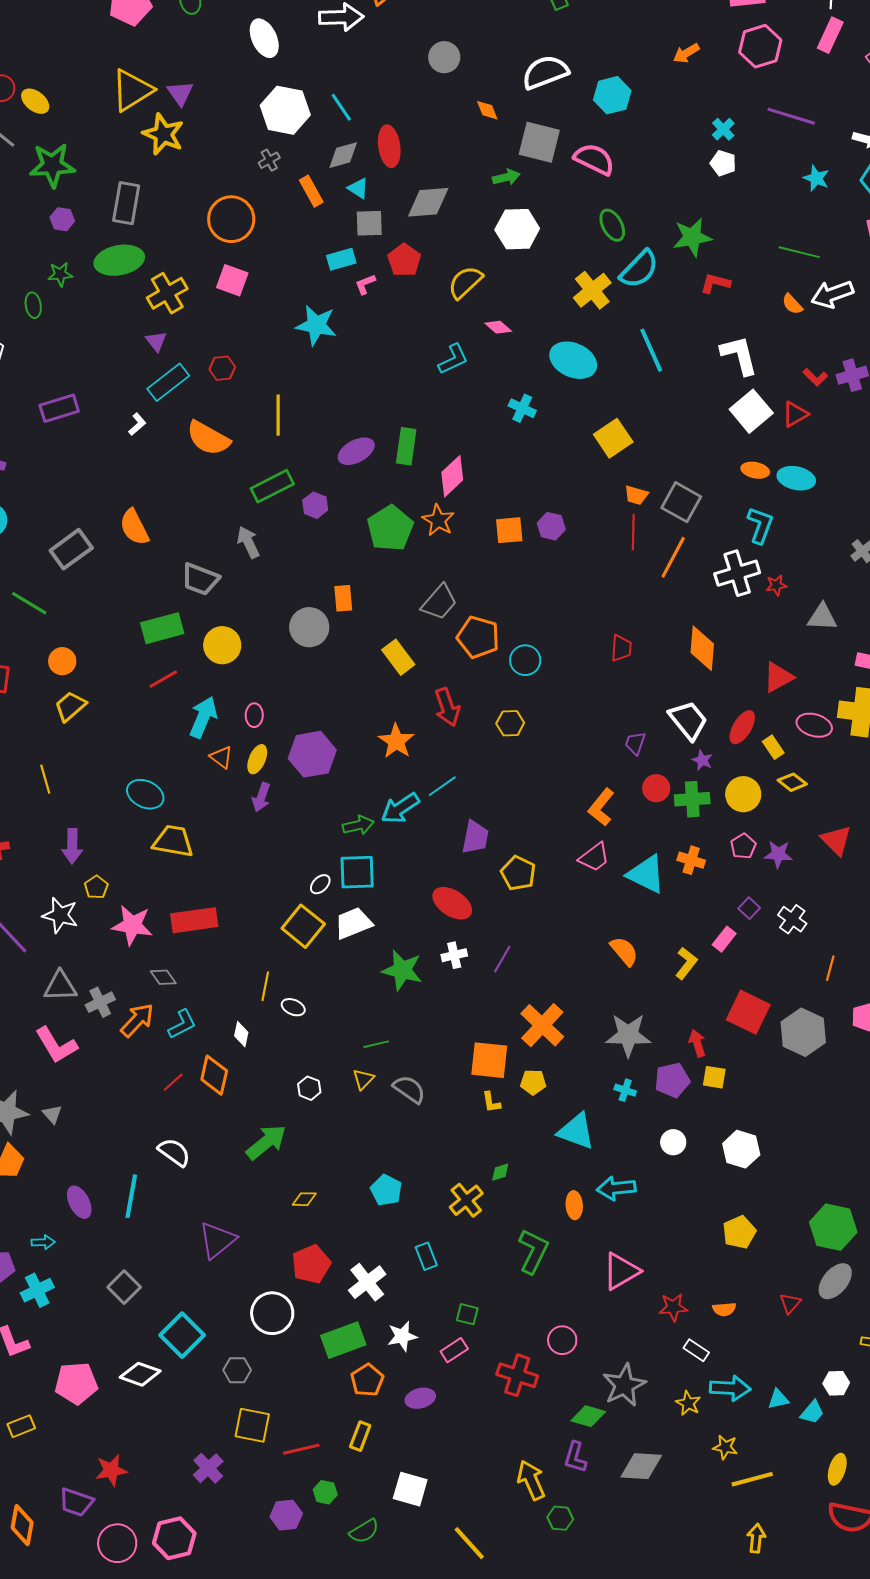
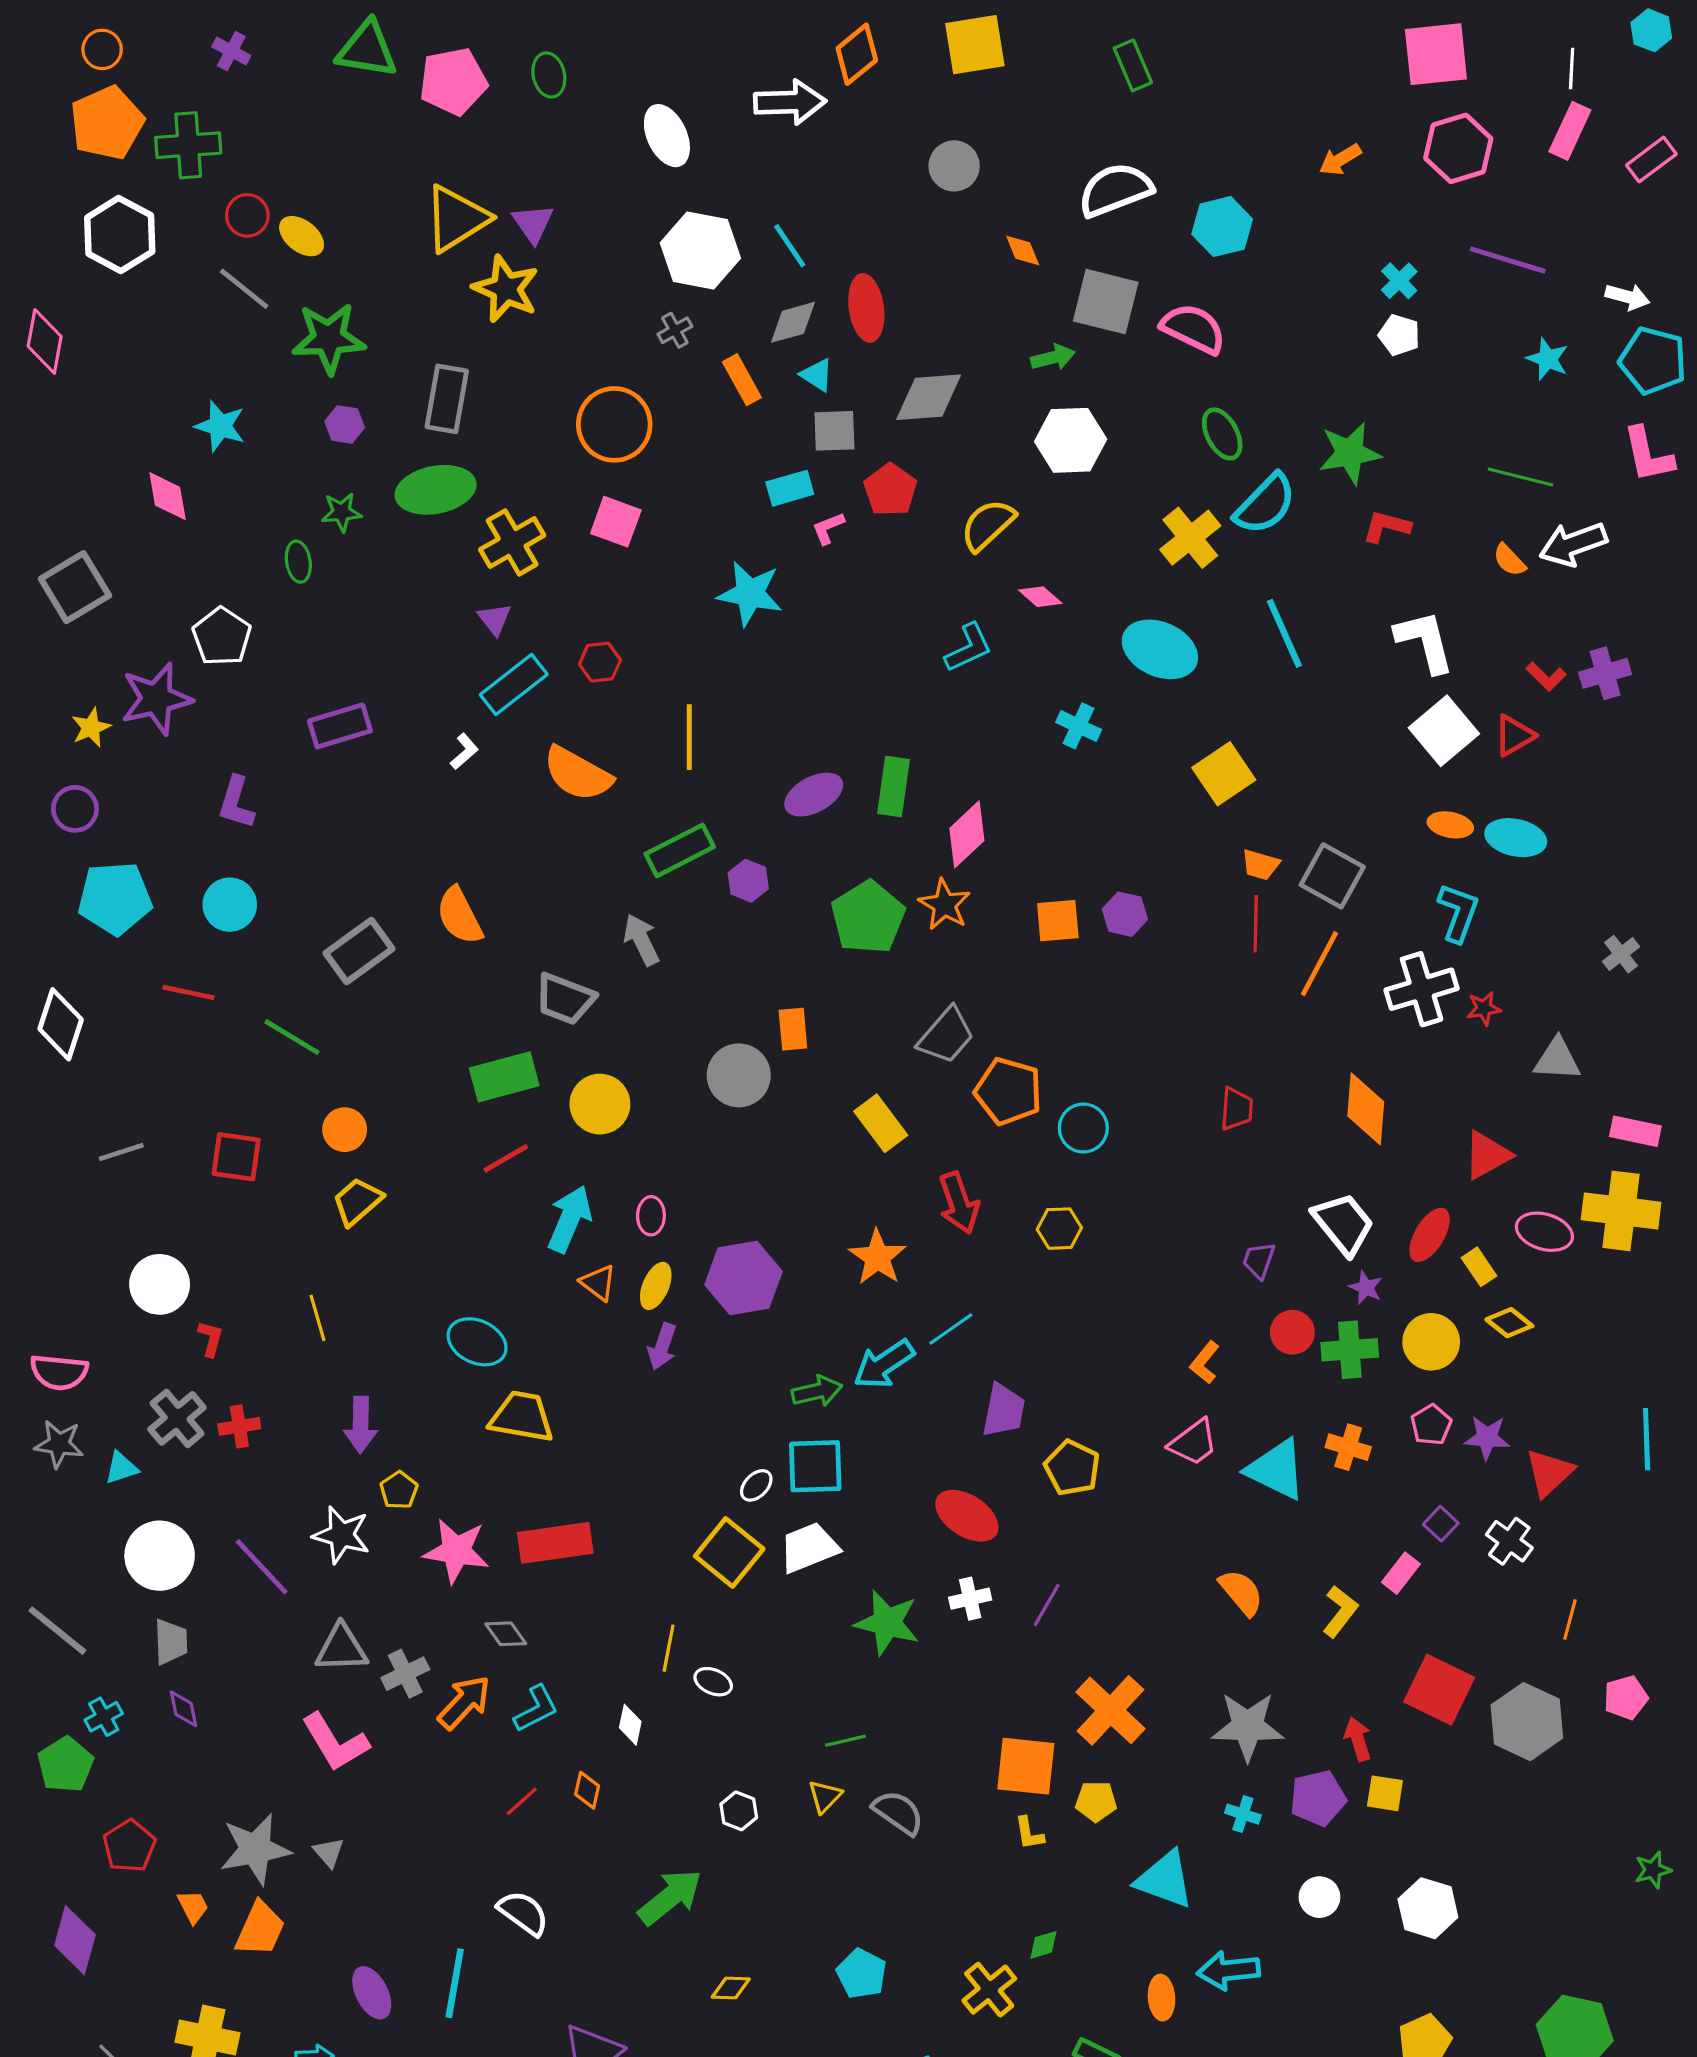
orange L-shape: (601, 807) -> (1205, 1363), size x0.7
red triangle: (836, 840) -> (1549, 1473), moved, turned 32
orange diamond: (214, 1075) -> (587, 1790), size x0.6

